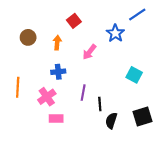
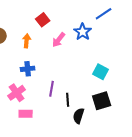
pink arrow: (89, 52) -> (59, 40), moved
black square: (142, 116) -> (102, 101), moved

